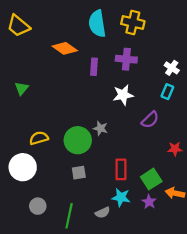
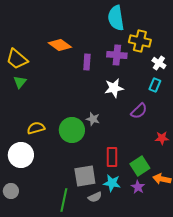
yellow cross: (133, 23) -> (140, 41), moved
cyan semicircle: (97, 24) -> (116, 18), moved
yellow trapezoid: (18, 26) -> (17, 59), moved
gray square: (79, 173) -> (85, 176), moved, size x1.6
gray circle: (38, 206) -> (11, 191), moved

